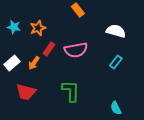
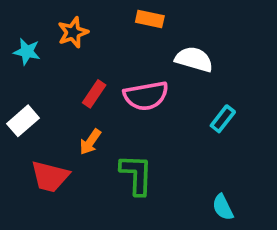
orange rectangle: (78, 10) -> (150, 19), turned -40
orange star: (38, 28) -> (73, 32), moved
white semicircle: (116, 31) -> (194, 59), moved
orange arrow: (34, 63) -> (90, 142), moved

